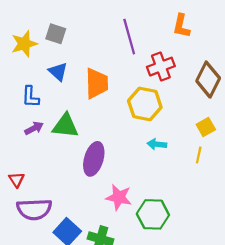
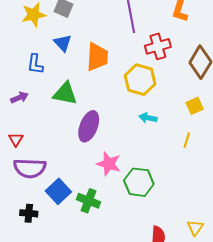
purple arrow: (34, 128) -> (19, 98), moved
yellow line: (199, 155) -> (187, 140), moved

